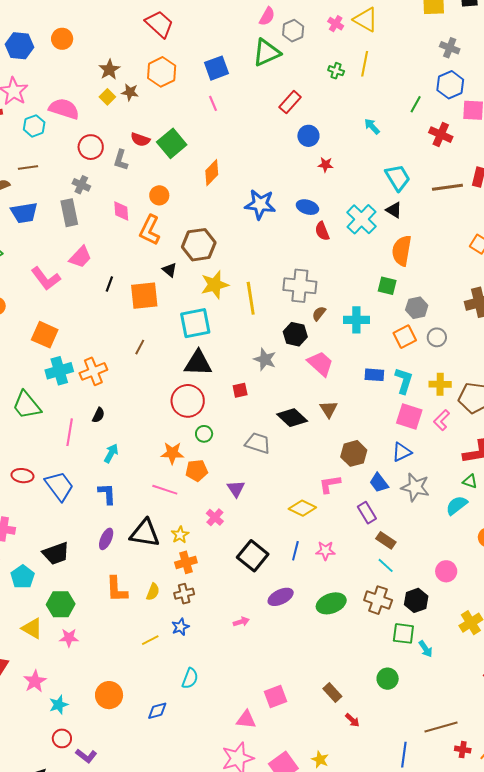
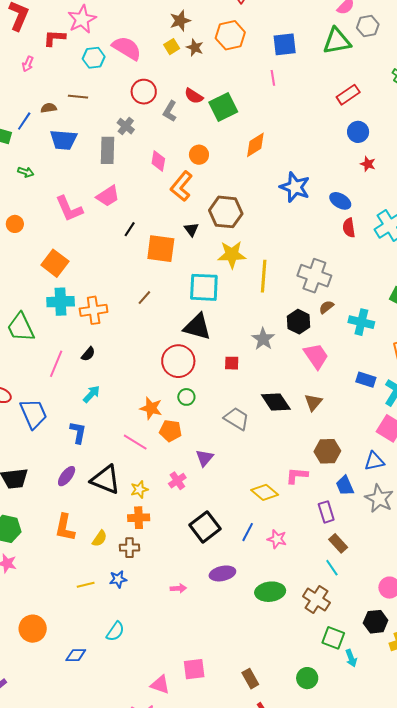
black hexagon: (416, 600) -> (376, 622), moved

